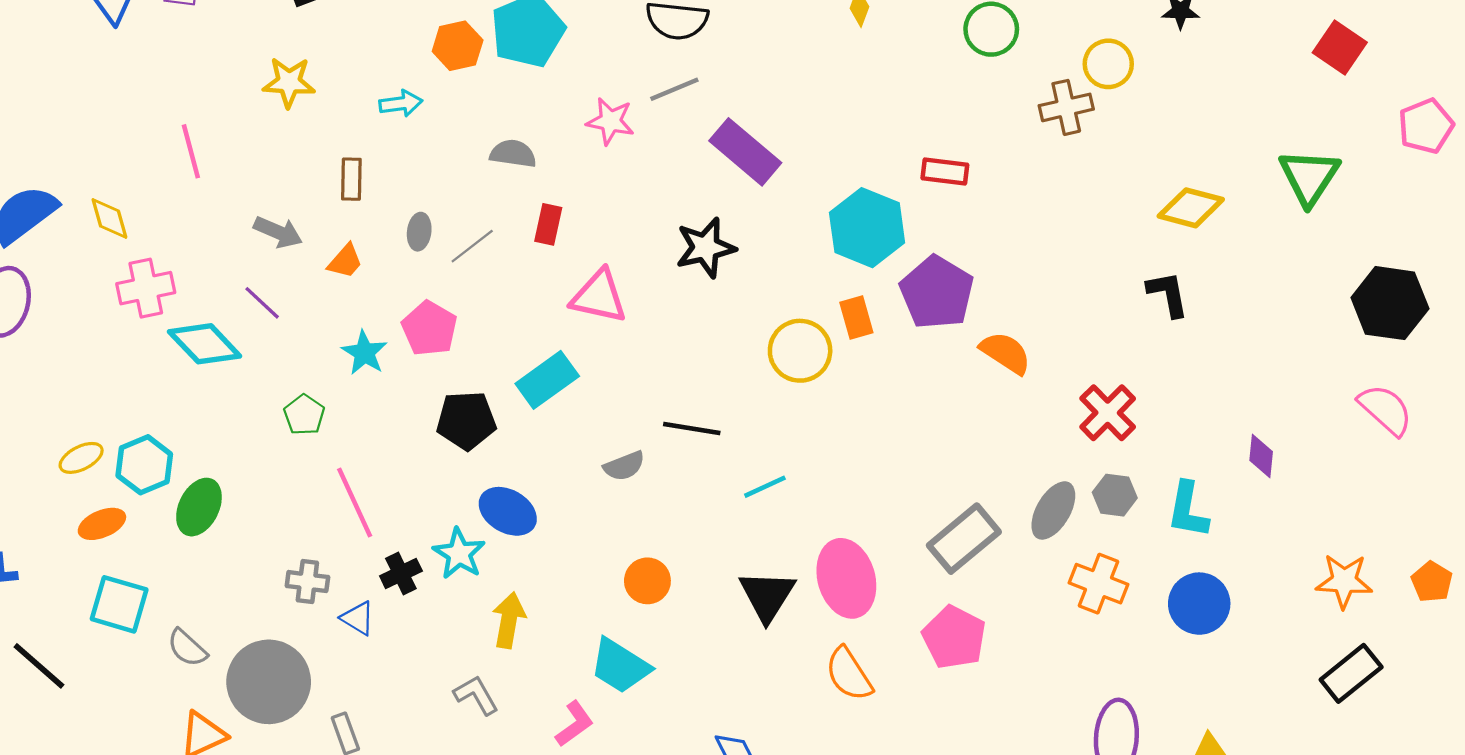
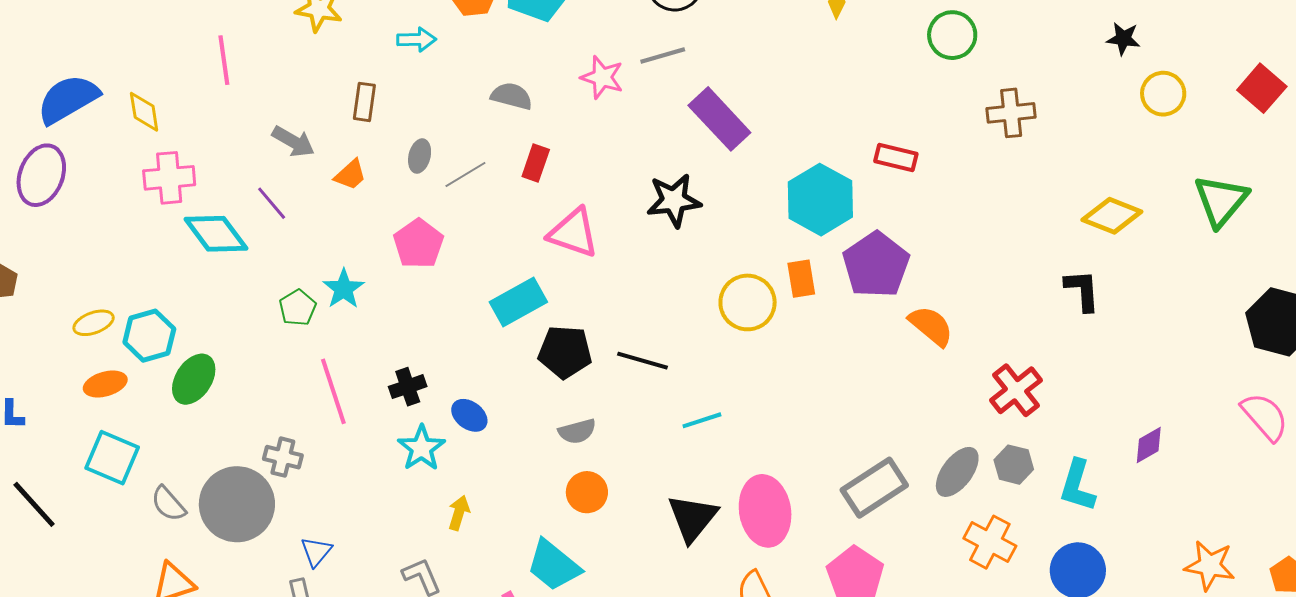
yellow circle: (1108, 64) -> (1163, 94), moved
cyan star: (364, 353) -> (344, 289), moved
black pentagon: (466, 420) -> (565, 352), moved
purple diamond: (1261, 456) -> (1149, 445), turned 48
gray semicircle: (624, 466) -> (577, 431), moved
blue ellipse: (508, 511) -> (469, 415), size x0.7
black cross: (401, 573) -> (408, 387), moved
blue triangle: (358, 618) -> (316, 552), moved, turned 32
yellow arrow: (509, 620) -> (459, 513), size x0.7
gray circle: (269, 682) -> (237, 504), moved

